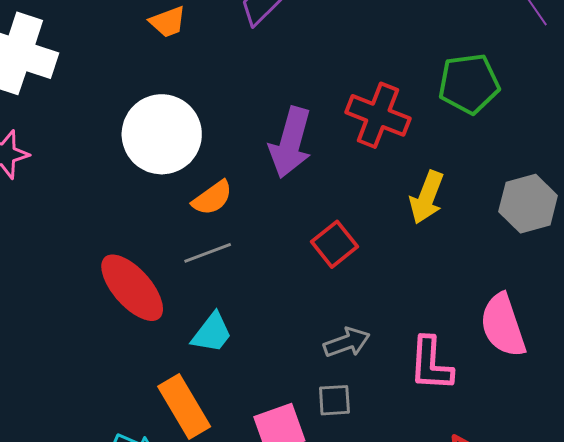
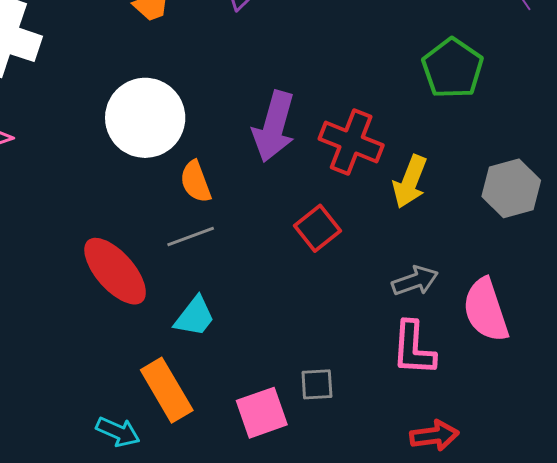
green pentagon: (469, 84) -> (453, 68), turned -30
red cross: (378, 115) -> (351, 142), moved
orange semicircle: (212, 198) -> (196, 182), turned 105
gray arrow: (347, 342) -> (415, 281), moved

